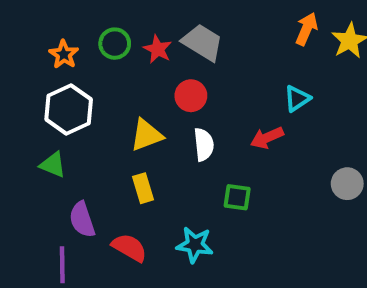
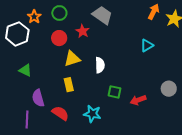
red star: (158, 49) -> (83, 31), moved
red circle: (191, 96) -> (59, 38), moved
white hexagon: (69, 109) -> (17, 34), moved
red arrow: (267, 138) -> (138, 100), moved

